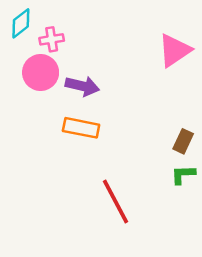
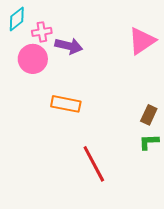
purple arrow: (82, 86) -> (69, 46), moved

